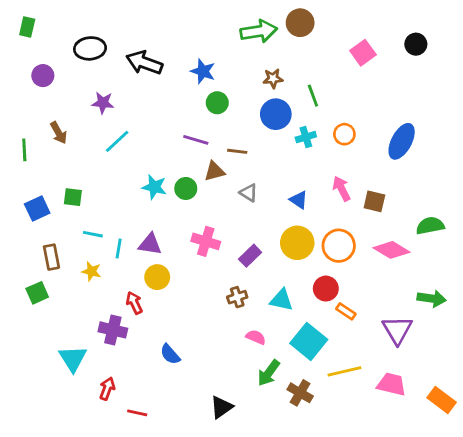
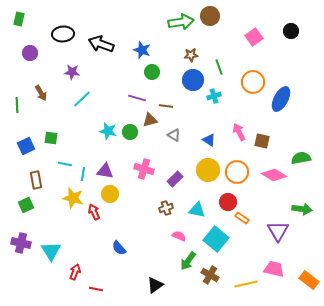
orange circle: (344, 134) -> (253, 82), moved, size x1.5
yellow star: (91, 271) -> (73, 198), moved, size x1.5
purple cross: (113, 330) -> (21, 243), moved
yellow line: (344, 371) -> (246, 284), moved

